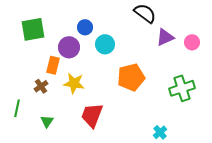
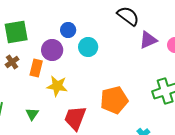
orange pentagon: (131, 77) -> (114, 100), moved
brown cross: (41, 86) -> (12, 62), moved
green triangle: (47, 121) -> (32, 114), moved

